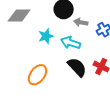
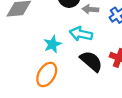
cyan star: (46, 36) -> (52, 44), moved

